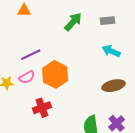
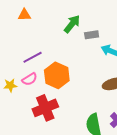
gray rectangle: (108, 21) -> (92, 35), moved
red cross: (42, 108) -> (45, 108), size x1.4

